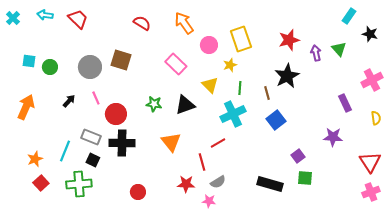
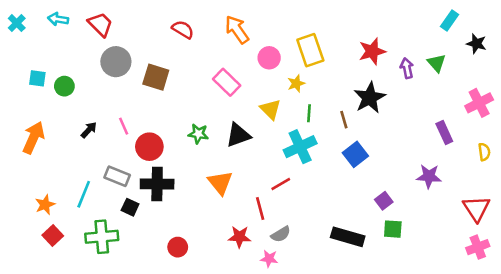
gray circle: (90, 67) -> (116, 62), moved
black square: (93, 160) -> (130, 207), moved

